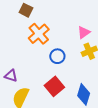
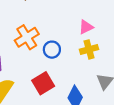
orange cross: (39, 34) -> (27, 37), moved

